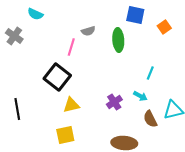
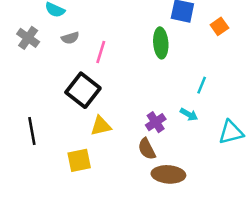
gray semicircle: (88, 31) -> (70, 38), moved
brown semicircle: (150, 119) -> (147, 149), moved
yellow square: (65, 135) -> (79, 160), moved

